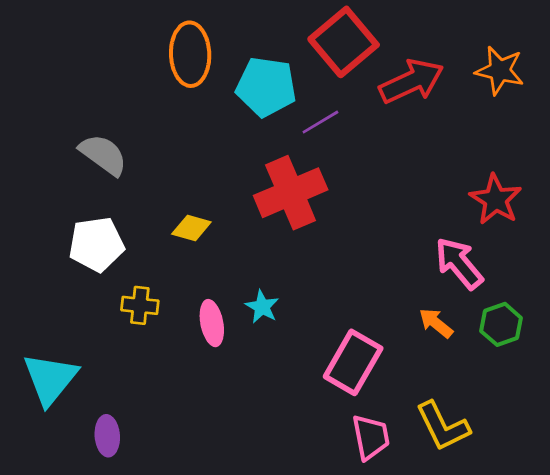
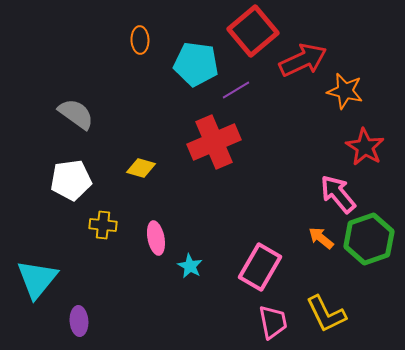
orange ellipse: (190, 54) -> (140, 40), size x0.6
orange star: (500, 70) -> (345, 91), moved
cyan star: (262, 307) -> (190, 266), moved
green hexagon: (501, 324) -> (369, 239), size x1.6

